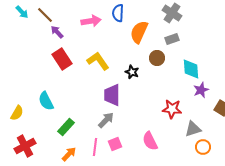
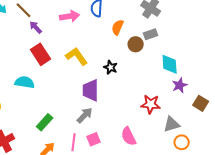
orange semicircle: (139, 32) -> (118, 27), size x0.7
brown circle: (157, 58) -> (136, 44), moved
cyan semicircle: (46, 101) -> (25, 82), moved, turned 126

